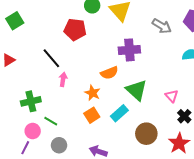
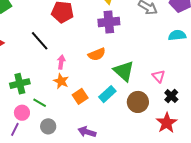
purple cross: (129, 50) -> (109, 22), moved
pink arrow: (63, 79) -> (61, 62), moved
orange star: (93, 93) -> (61, 81), moved
brown circle: (146, 134) -> (138, 102), moved

